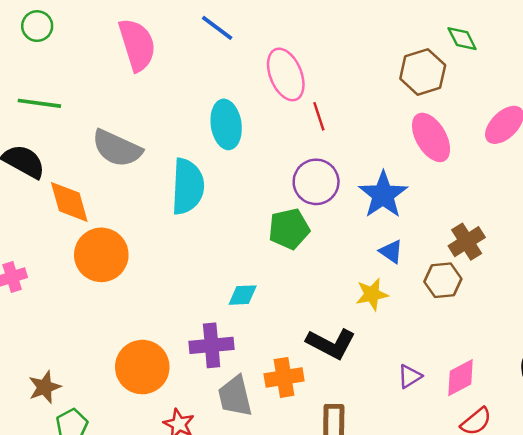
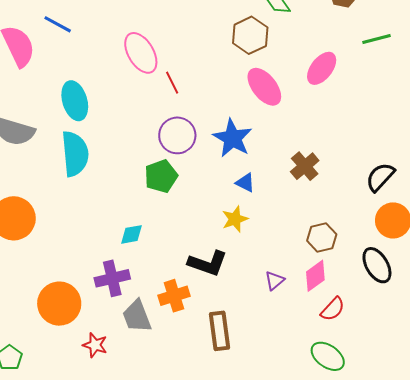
blue line: (217, 28) -> (58, 24), moved
cyan ellipse: (226, 124) -> (75, 101), moved
brown hexagon: (443, 280) -> (322, 237), moved

